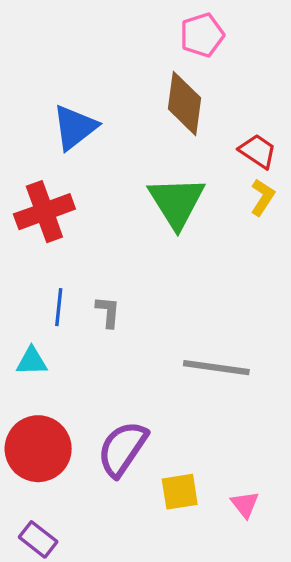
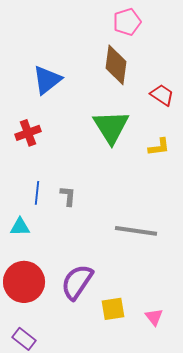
yellow L-shape: (262, 197) -> (159, 147), moved, turned 50
red cross: (44, 212) -> (28, 133), size x0.7

